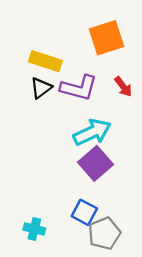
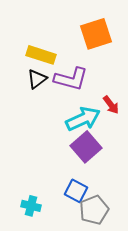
red arrow: (123, 87) -> (111, 105), moved

